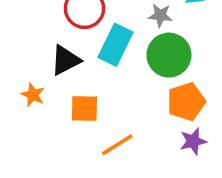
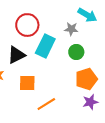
green circle: (169, 55) -> (76, 52), size x0.6

